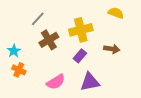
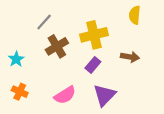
yellow semicircle: (116, 13) -> (135, 15), turned -105
orange cross: (19, 70) -> (20, 92), moved
purple triangle: (90, 82) -> (104, 95), turned -35

